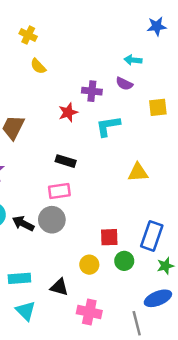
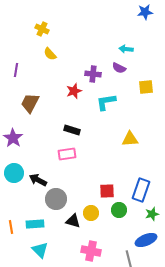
blue star: (157, 26) -> (145, 12), moved
gray circle: (52, 220) -> (56, 199), moved
black triangle: (59, 287) -> (73, 221), moved

